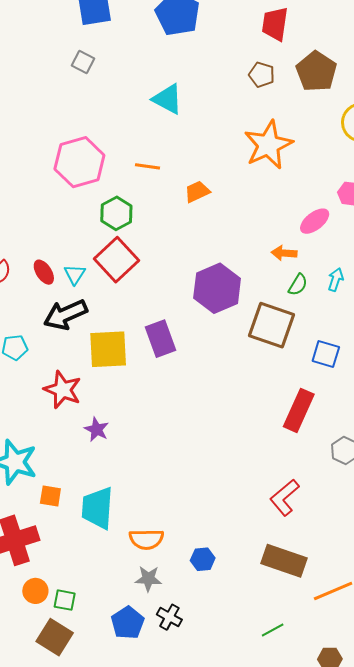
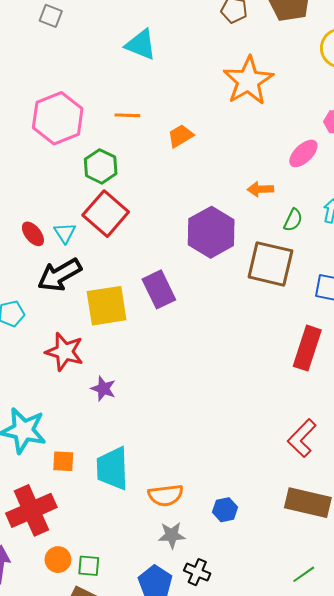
orange arrow: (284, 253) -> (260, 189), moved

